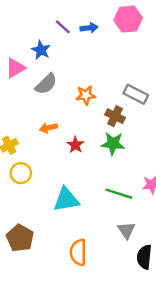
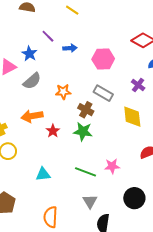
pink hexagon: (128, 19) -> (103, 59), moved
blue arrow: (89, 28) -> (70, 48), moved
orange arrow: (48, 128) -> (32, 116), size x1.5
cyan triangle: (66, 200) -> (43, 174), size x0.7

